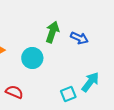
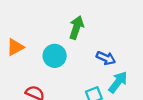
blue arrow: (79, 38) -> (106, 58), moved

